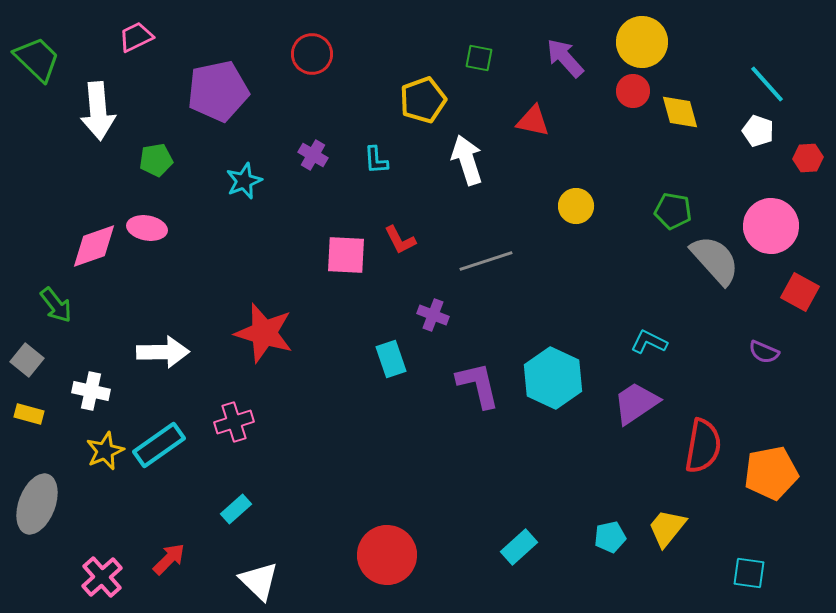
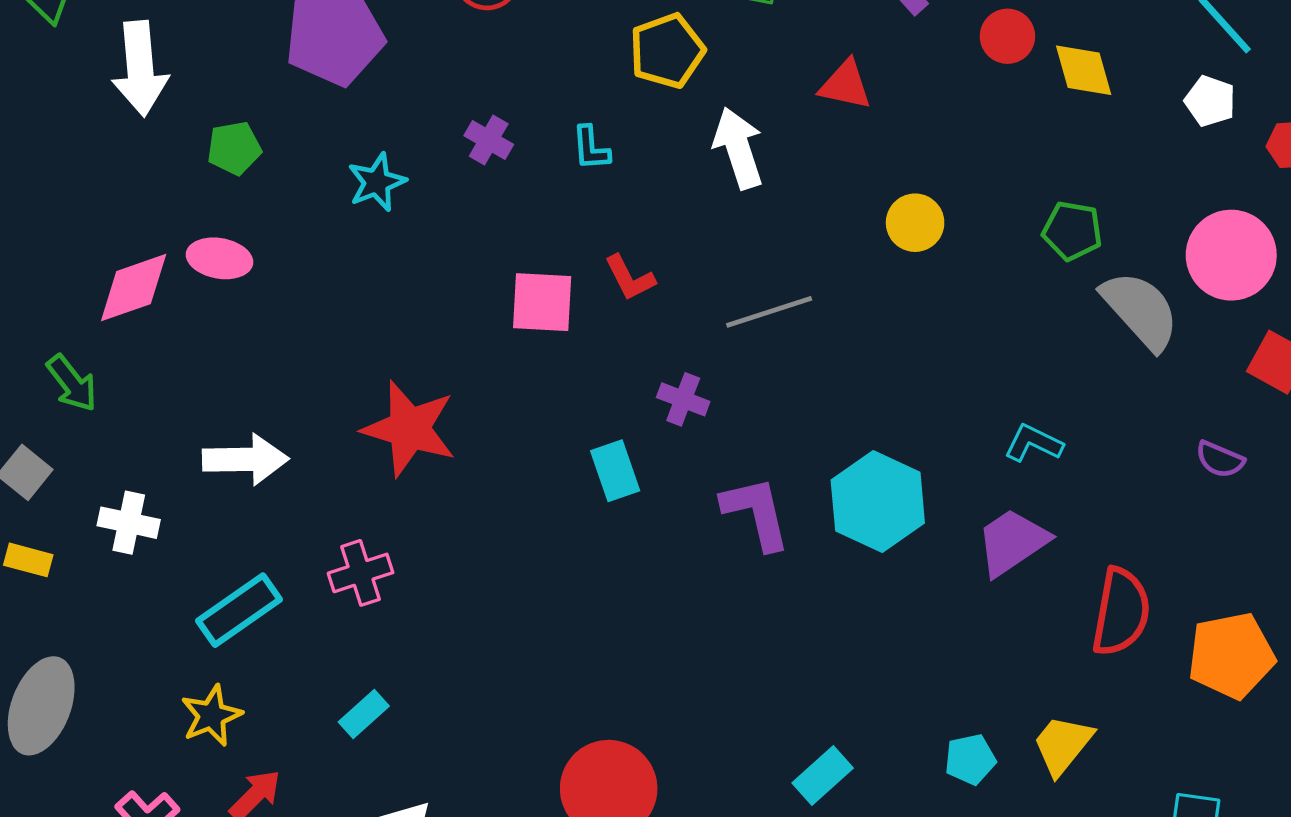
yellow star: (105, 451) -> (211, 716), moved

